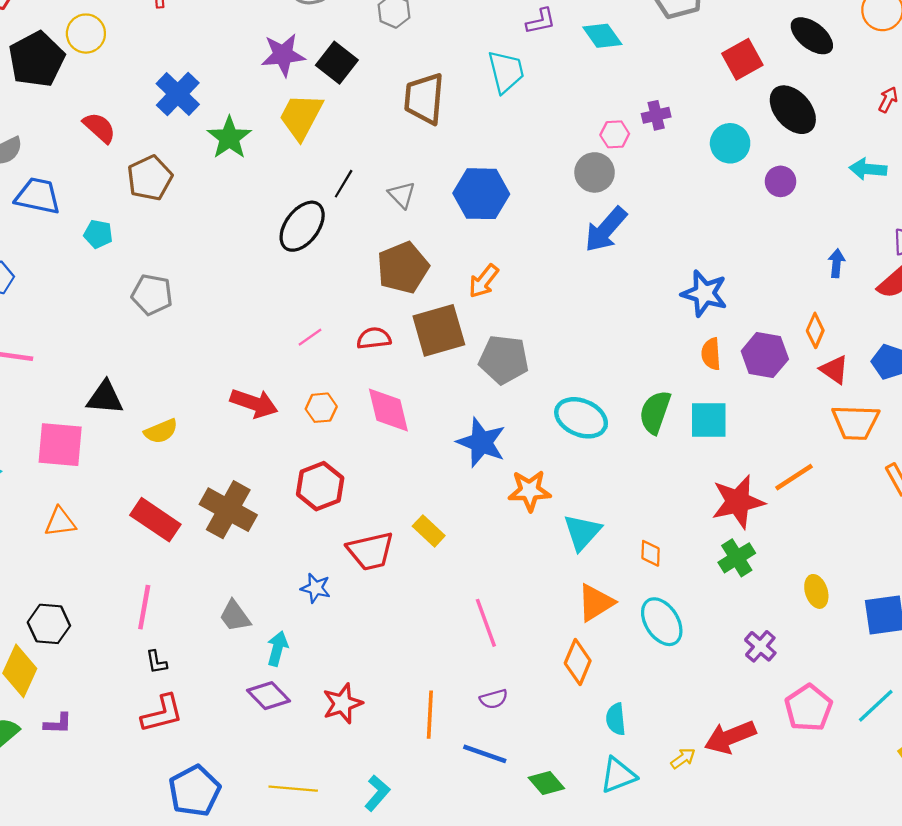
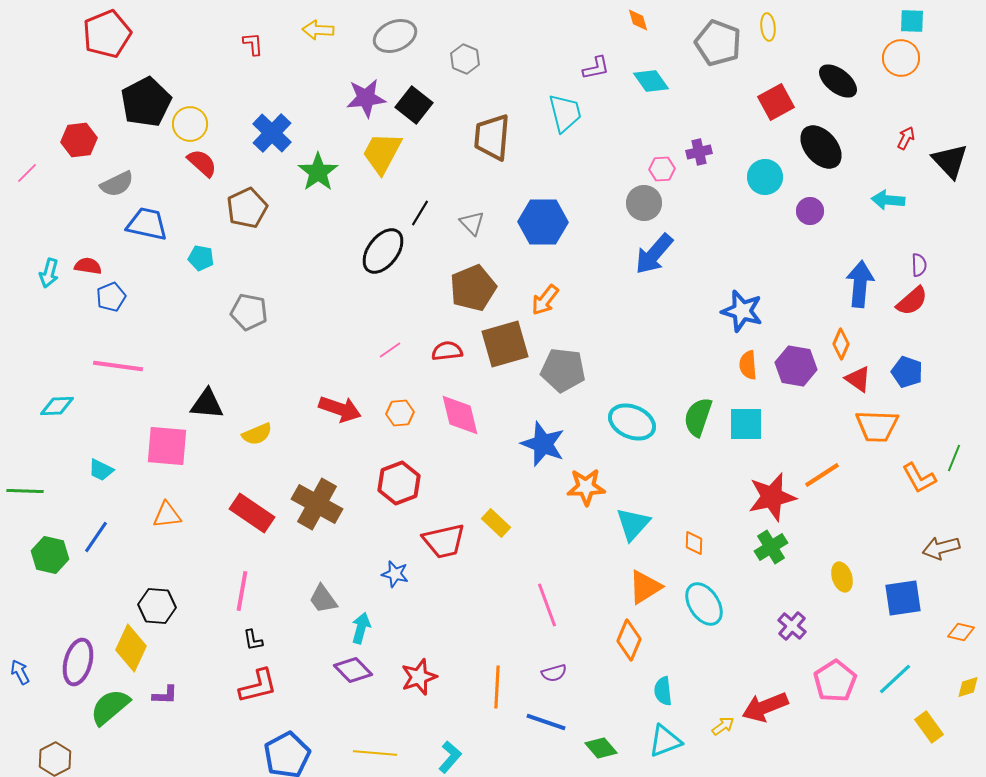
yellow circle: (86, 34) -> (190, 124), moved
blue arrow: (837, 263) -> (860, 284), size x1.8

